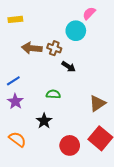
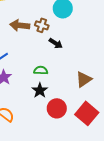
black star: (44, 121) -> (40, 90), moved
red circle: (70, 145) -> (57, 108), moved

